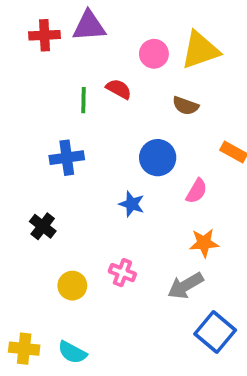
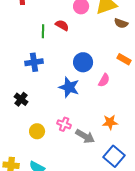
brown semicircle: (185, 106) -> (121, 23), moved
blue star: (132, 204) -> (69, 87), size x1.5
orange star: (204, 243) -> (110, 122), moved
gray arrow: (185, 286) -> (85, 136), moved, turned -120

